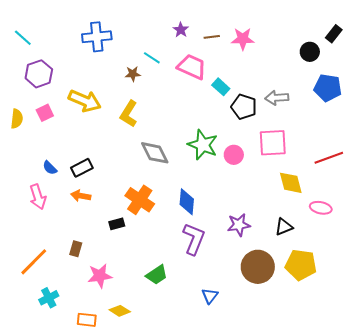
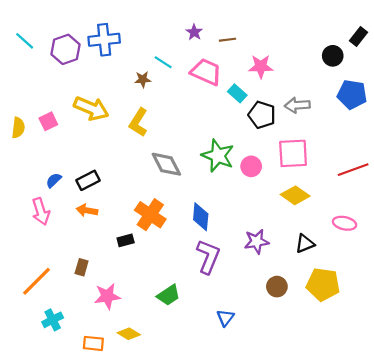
pink star: (243, 39) -> (261, 67), moved
purple hexagon: (39, 74) -> (65, 49), moved
blue semicircle: (50, 168) -> (54, 180), turned 91
yellow diamond: (291, 183) -> (295, 195), moved, turned -40
brown circle: (258, 267) -> (277, 287), size x0.6

